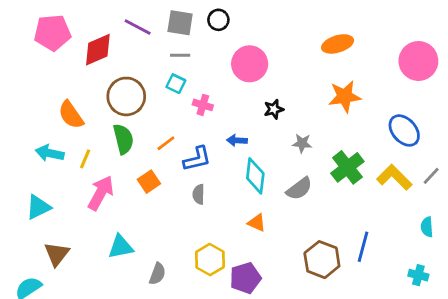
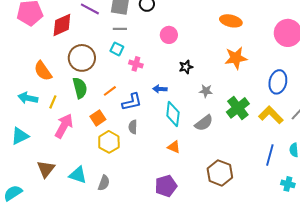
orange ellipse: (338, 44) -> (231, 21), turned 30
pink circle: (250, 64) -> (169, 35), size x0.7
blue ellipse: (404, 130) -> (278, 82), turned 55
cyan triangle: (121, 247) -> (78, 175), moved, turned 30
blue line: (363, 247) -> (270, 155), moved
brown triangle: (57, 254) -> (46, 169), moved
yellow hexagon: (210, 260) -> (109, 142), moved

